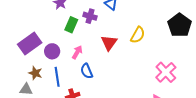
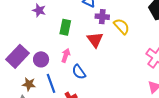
purple cross: (90, 16) -> (102, 17), moved
green rectangle: (71, 25) -> (65, 27), moved
yellow semicircle: (138, 35) -> (122, 26), turned -60

